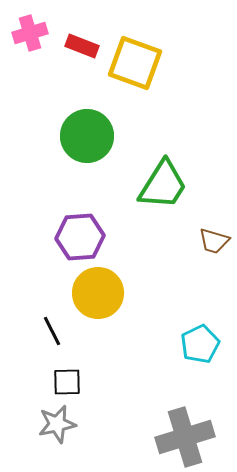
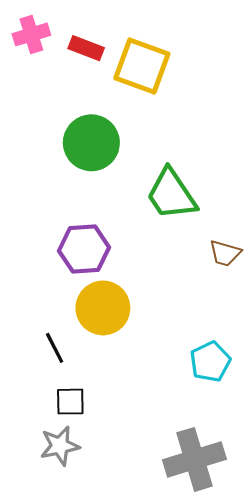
green trapezoid: (163, 185) -> (171, 194), turned 114

